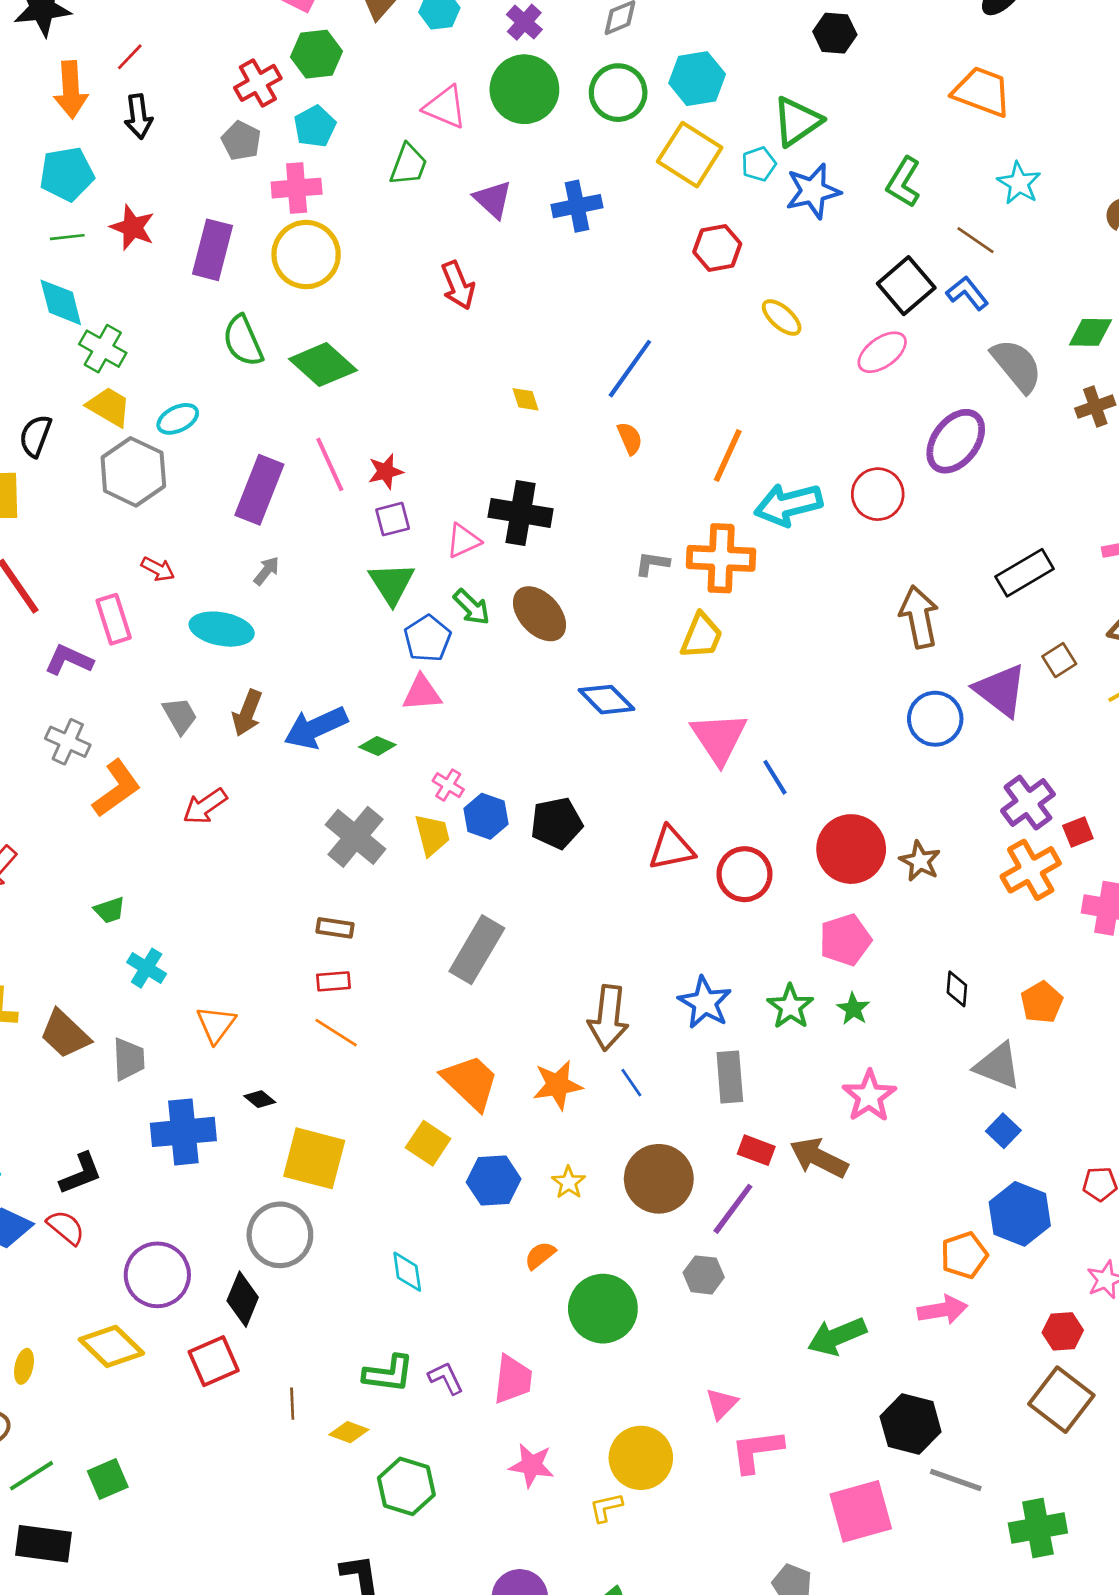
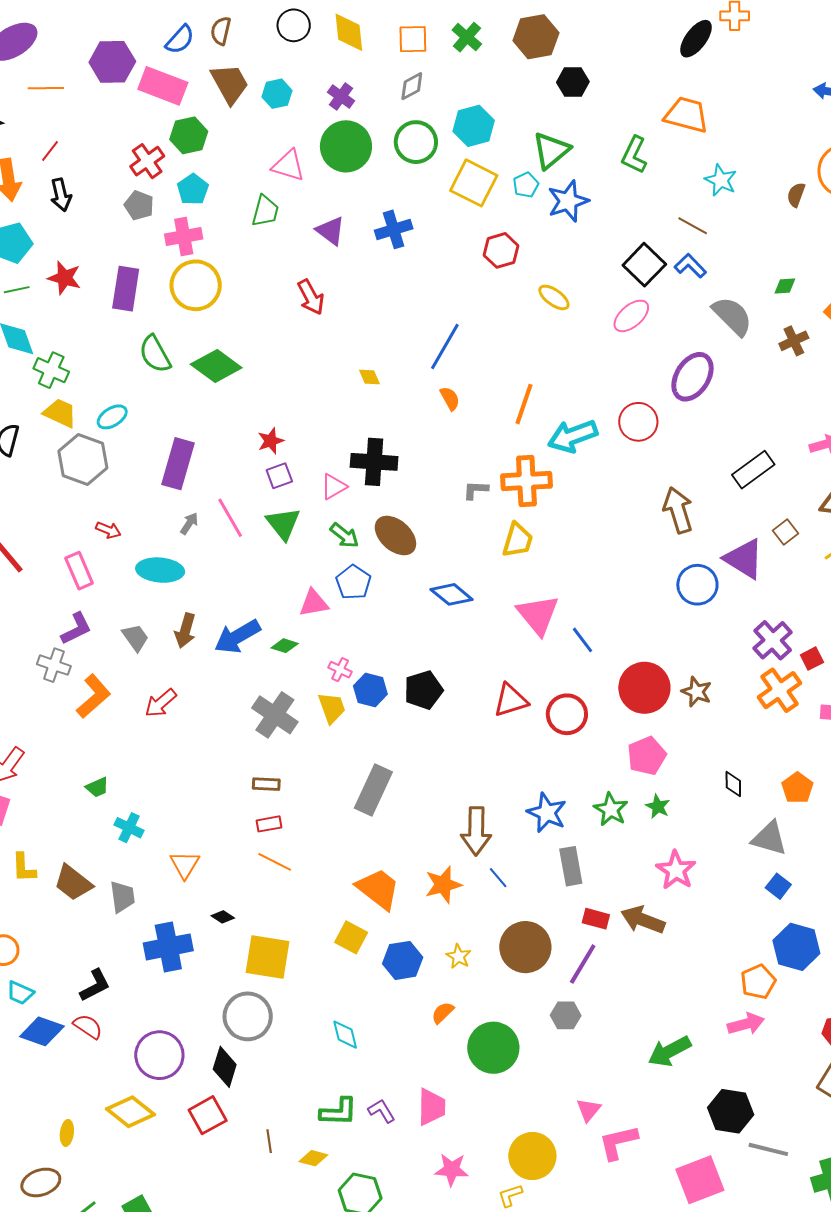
green L-shape: (904, 182) -> (634, 155), moved
green diamond: (1090, 332) -> (785, 286), size x0.7
pink line: (330, 464) -> (230, 518), moved
blue pentagon: (428, 639) -> (353, 582), moved
purple L-shape: (69, 660) -> (76, 629), moved, turned 135

